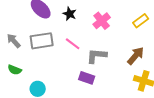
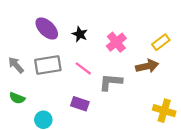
brown arrow: (136, 56) -> (147, 66), moved, turned 36
purple rectangle: (87, 78) -> (80, 104), moved

